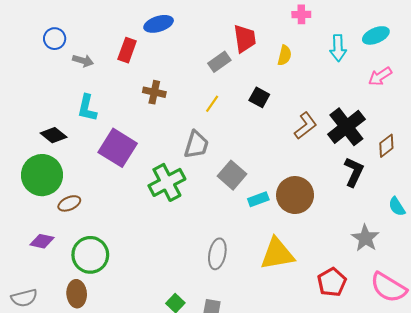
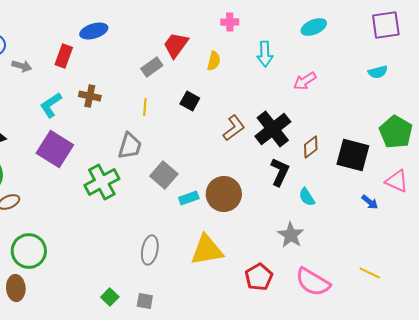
cyan ellipse: (376, 35) -> (314, 27), moved
red trapezoid: (245, 39) -> (176, 45), turned -136
yellow line: (212, 104) -> (145, 107), turned -30
cyan L-shape: (87, 108) -> (51, 105), moved, turned 44
cyan semicircle: (397, 207) -> (307, 197), moved

